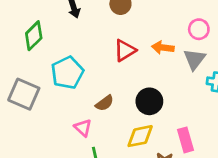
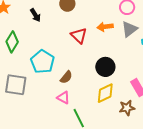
red triangle: (125, 50) -> (79, 36), turned -30
gray triangle: (194, 59) -> (129, 29), turned 30
brown semicircle: (105, 103) -> (66, 77), moved

